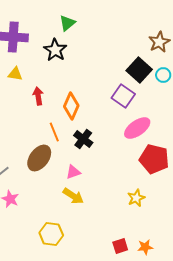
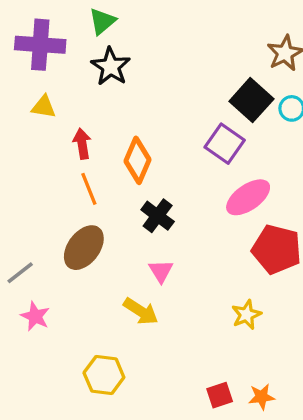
green triangle: (67, 23) -> (102, 21), moved
orange line: (54, 132) -> (89, 189), moved
pink triangle: (73, 172) -> (161, 271), moved, turned -42

